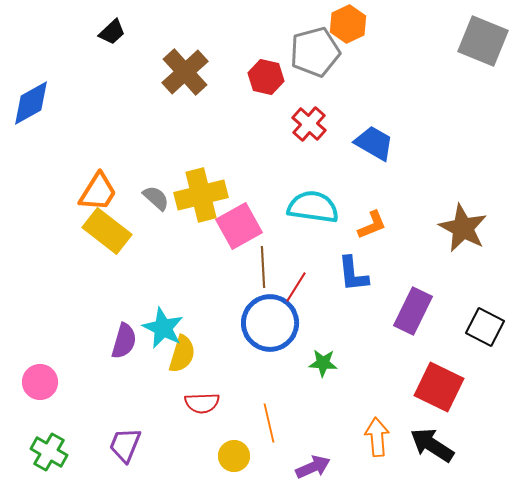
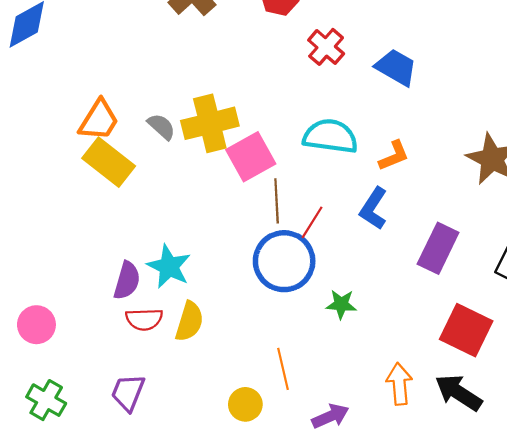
blue L-shape: (353, 274) -> (373, 208), turned 39
yellow semicircle: (182, 354) -> (189, 321), moved
red semicircle: (202, 403) -> (144, 319), moved

